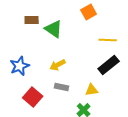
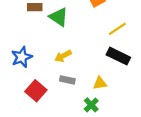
yellow line: (108, 40) -> (117, 29), turned -36
black rectangle: (109, 65) -> (118, 56), turned 65

